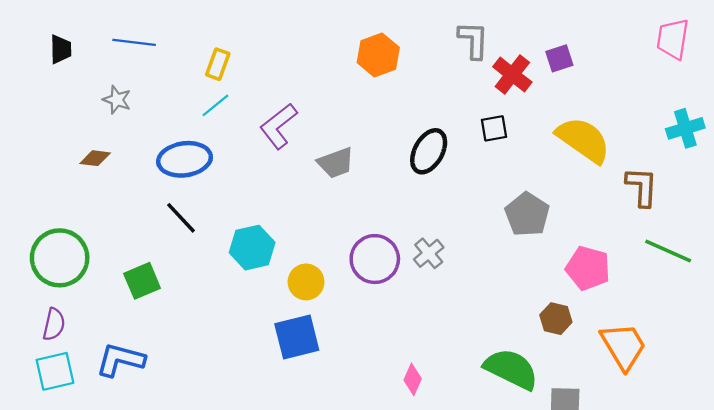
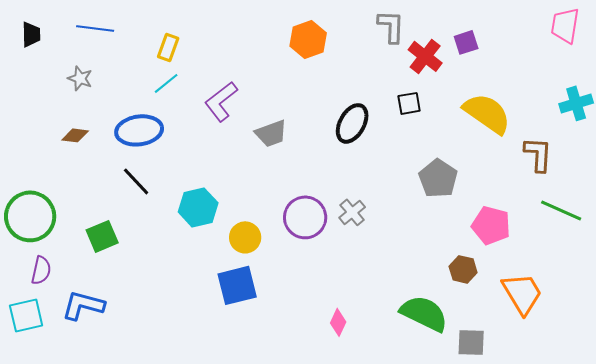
brown diamond: (95, 158) -> (75, 135), moved
purple semicircle: (54, 324) -> (41, 270), moved

